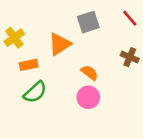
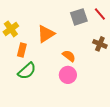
gray square: (88, 22) -> (79, 17), moved
orange rectangle: (29, 65) -> (22, 50), turned -64

